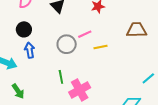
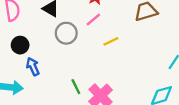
pink line: (85, 34) -> (93, 20), moved
gray circle: (67, 44) -> (66, 33), moved

